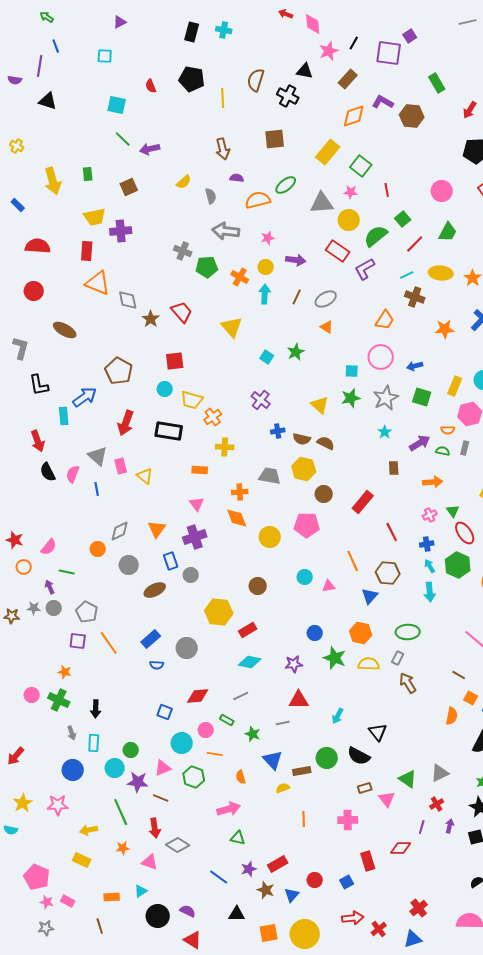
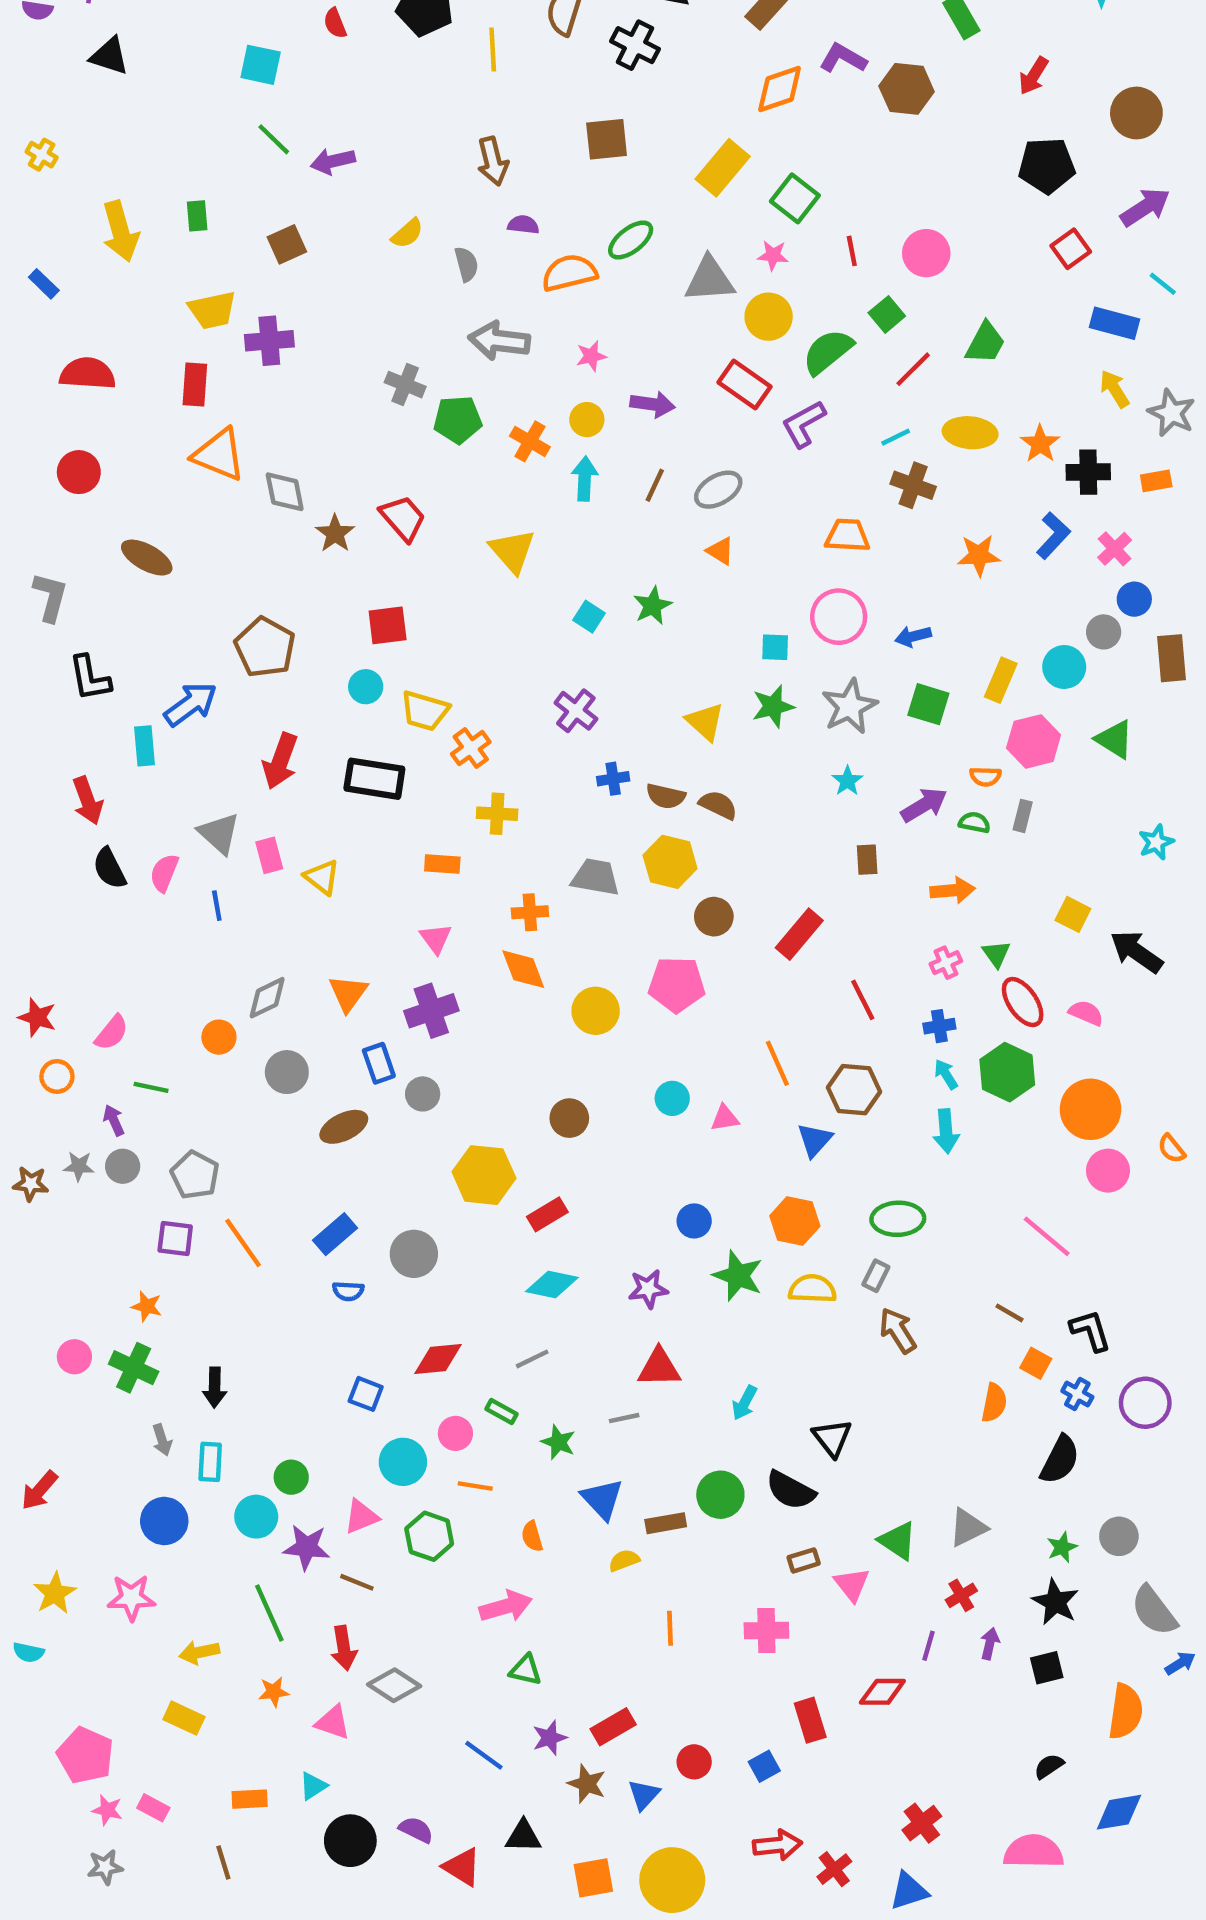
pink circle: (442, 191) -> (926, 253), moved
orange trapezoid: (385, 320) -> (847, 536), turned -120
red triangle: (193, 940) -> (462, 1867), moved

